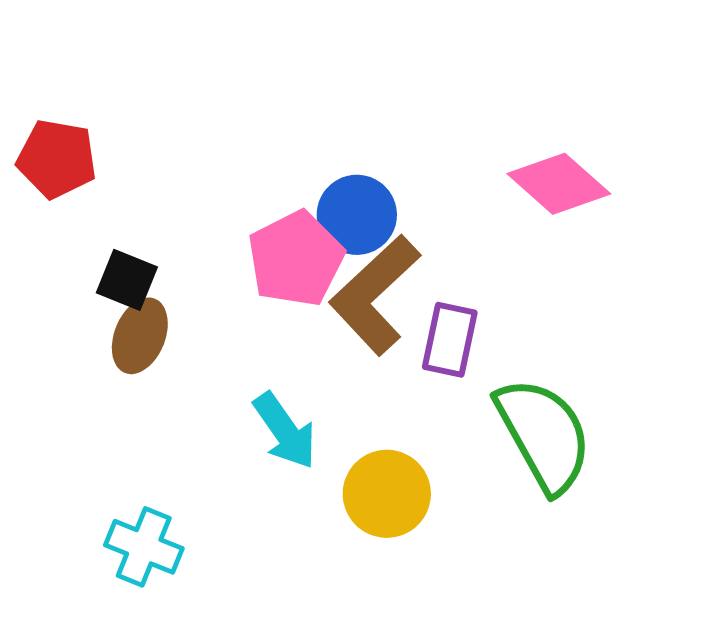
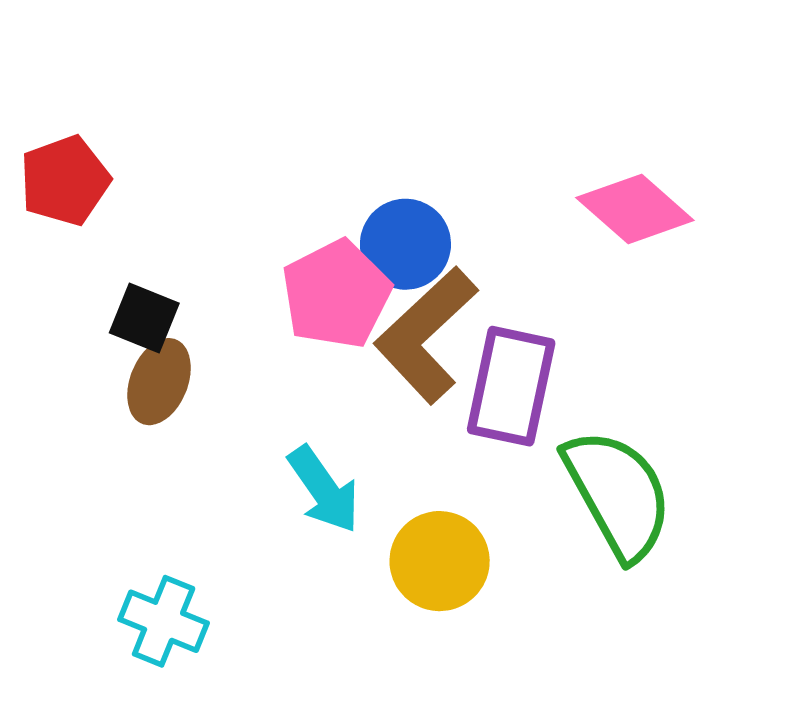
red pentagon: (57, 159) -> (65, 181), turned -30
purple rectangle: (450, 340) -> (511, 386), size x1.4

